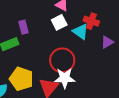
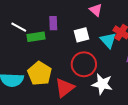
white square: (59, 22) -> (82, 35), moved
white star: (65, 78) -> (102, 84), moved

